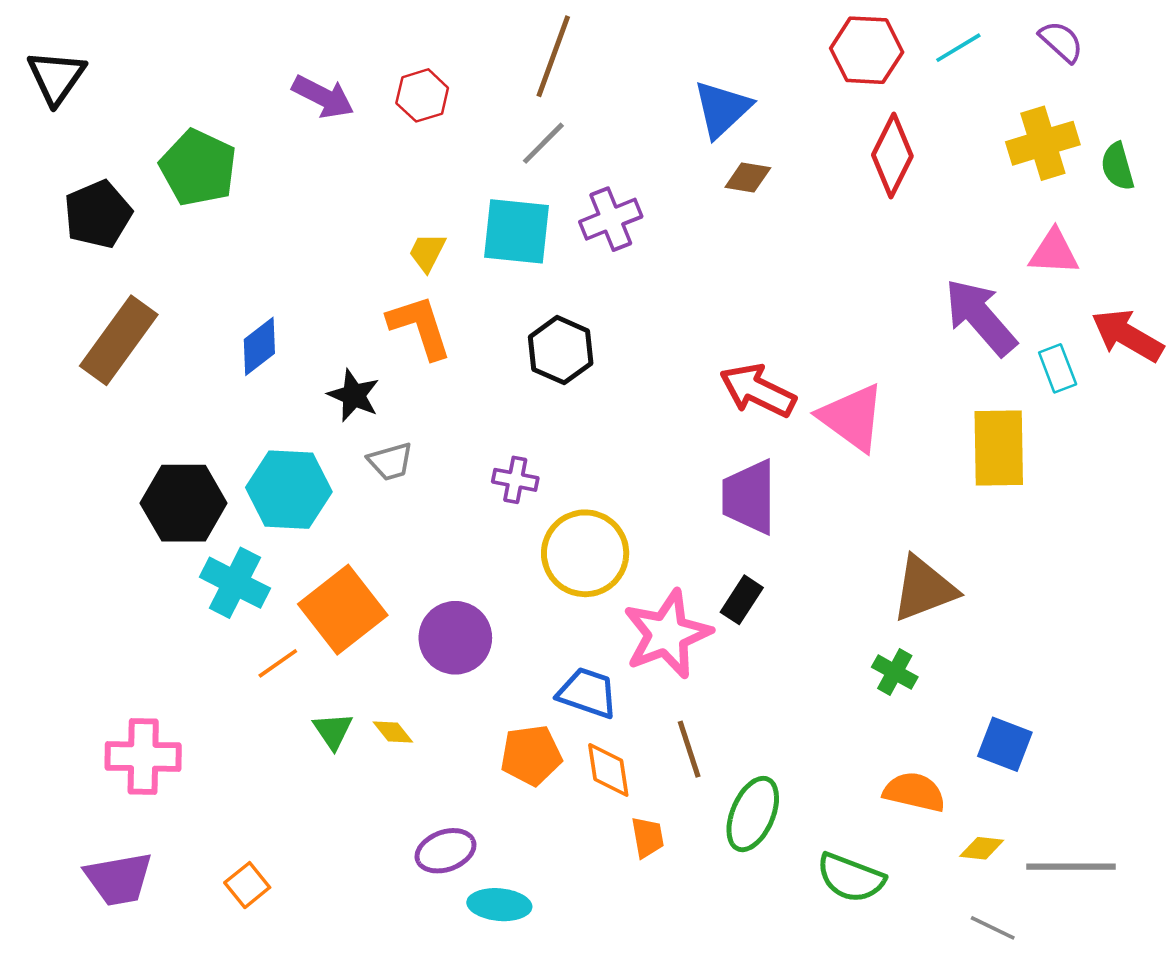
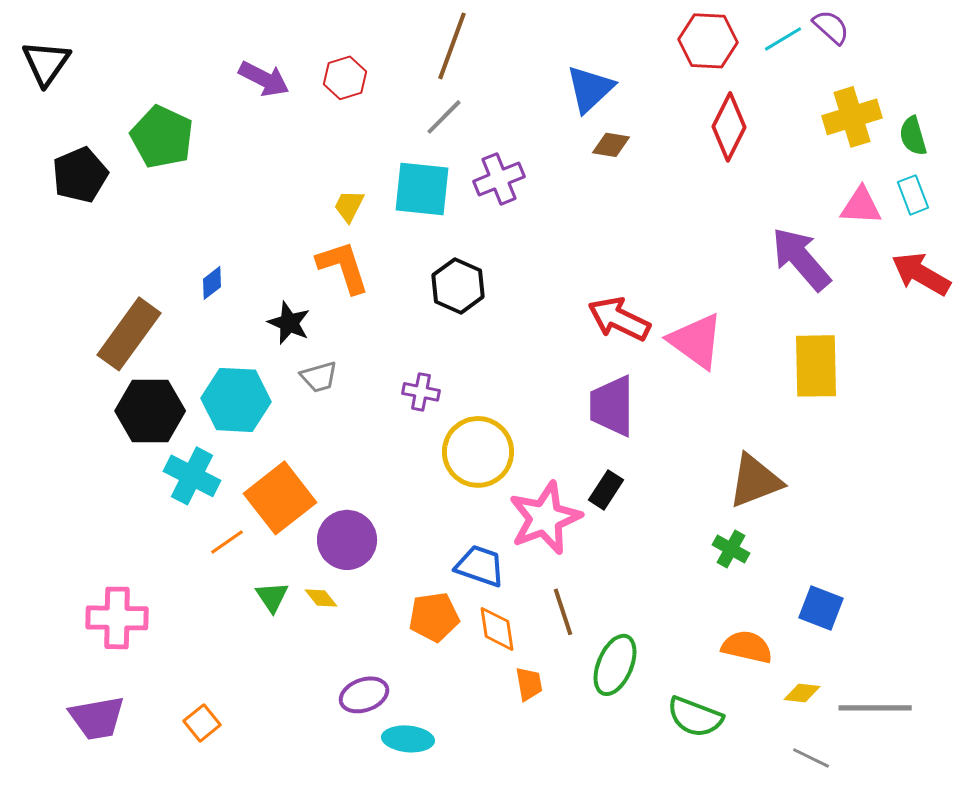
purple semicircle: (1061, 42) -> (831, 27), moved
brown rectangle: (119, 340) -> (129, 334), moved
blue diamond: (259, 346) -> (212, 283), size x0.7
cyan rectangle: (1058, 368) -> (913, 195), moved
purple circle: (455, 638) -> (347, 540), moved

